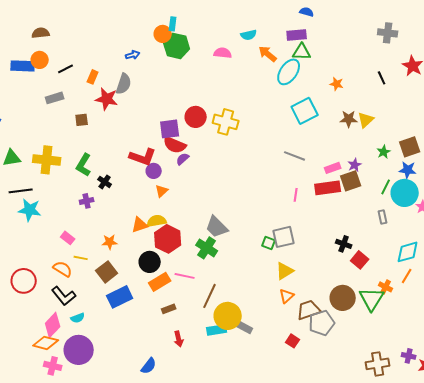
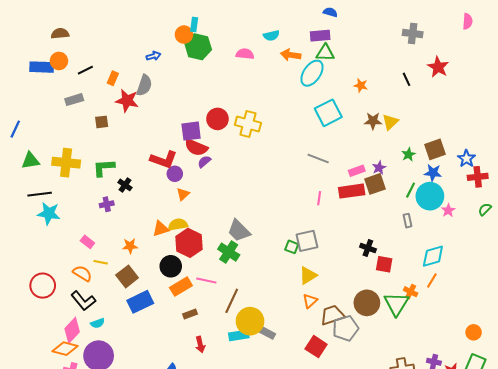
orange arrow: (268, 54) -> (291, 55), turned -30
green L-shape: (84, 165) -> (104, 168), turned 55
red square: (360, 260) -> (384, 264), turned -30
red square: (293, 341) -> (316, 347), size x1.5

